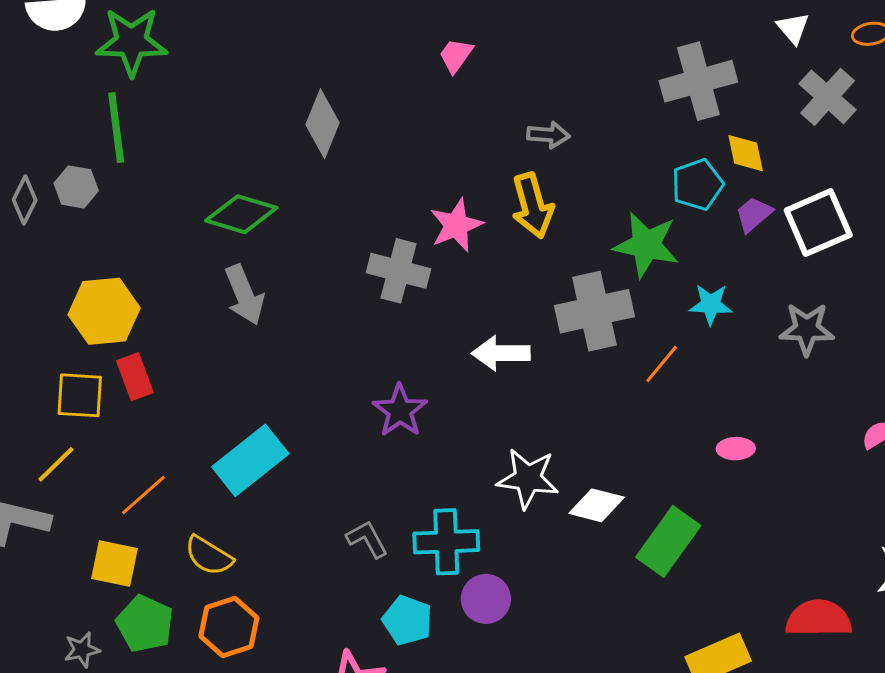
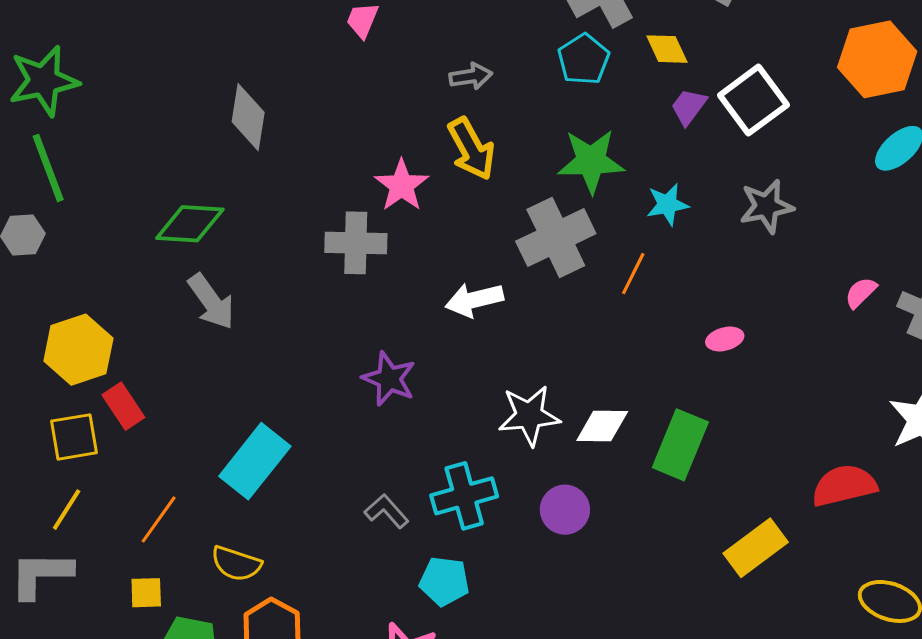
cyan pentagon: (697, 185) -> (584, 59), moved
yellow square: (115, 564) -> (146, 593), size x0.7
purple circle: (486, 599) -> (565, 510), moved

